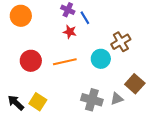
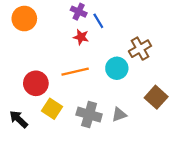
red circle: (31, 61) -> (36, 83), moved
gray triangle: (117, 99) -> (119, 115), moved
gray cross: (92, 100) -> (89, 115), moved
yellow square: (38, 102) -> (52, 109), moved

